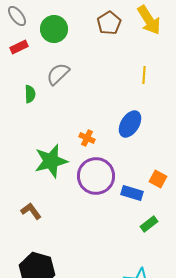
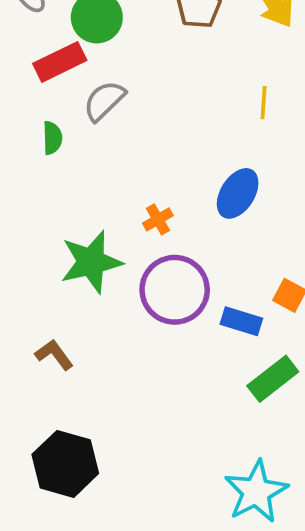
red rectangle: (19, 47) -> (60, 62), moved, size x1.5
orange cross: (87, 138) -> (158, 219), turned 35
green rectangle: (149, 224) -> (273, 379), size x1.5

